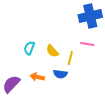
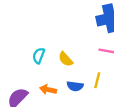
yellow line: (70, 58) -> (97, 80), moved

